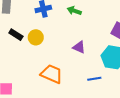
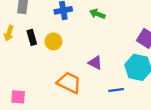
black rectangle: (16, 35) -> (32, 37), turned 40
purple triangle: (79, 47) -> (95, 63), moved

